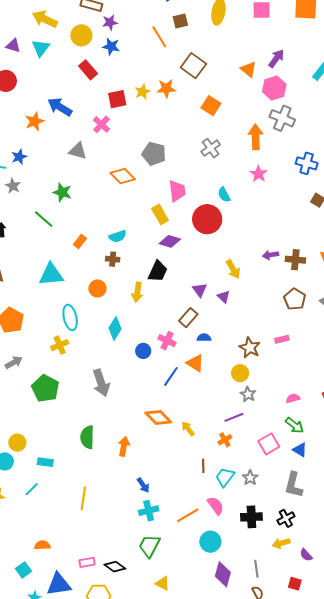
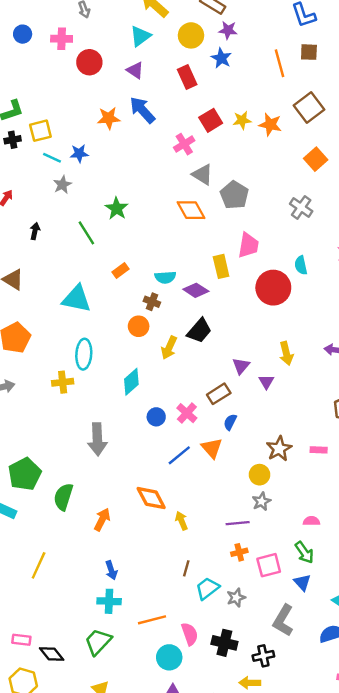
purple triangle: (13, 46) -> (135, 70), moved
red square: (117, 99) -> (211, 120), turned -36
gray cross: (211, 148) -> (301, 207), turned -36
gray triangle: (78, 151) -> (202, 175), moved
purple diamond: (170, 241) -> (196, 290), moved
orange circle: (97, 288) -> (139, 326), moved
blue semicircle: (204, 338) -> (230, 422), turned -80
green pentagon: (45, 388) -> (25, 474), moved
orange cross: (225, 440) -> (239, 552), moved
pink semicircle: (216, 506) -> (190, 634), moved

